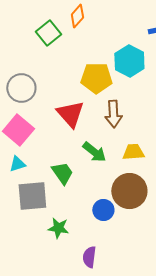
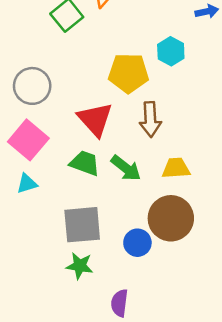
cyan hexagon: (129, 61) -> (171, 51), size x0.7
green trapezoid: (62, 173) -> (85, 163), moved, turned -35
gray square: (32, 196) -> (82, 225), moved

